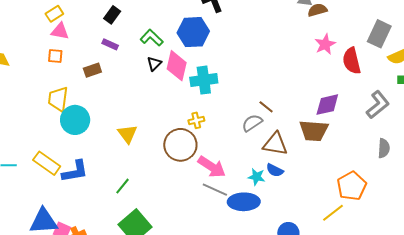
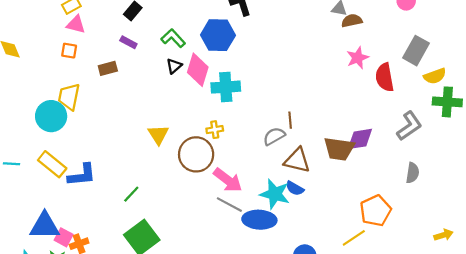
purple diamond: (327, 105) -> (360, 139), moved
brown line: (266, 107) -> (290, 120), turned 42
cyan circle: (75, 120) -> (51, 116), moved
yellow triangle: (127, 134) -> (158, 134), moved
cyan star: (256, 177) -> (275, 194), size x1.6

